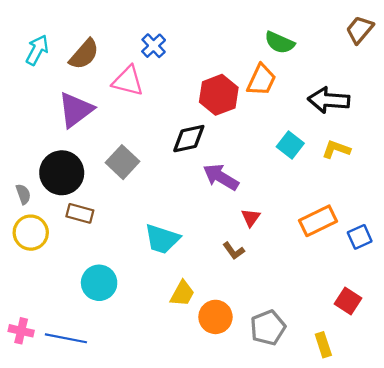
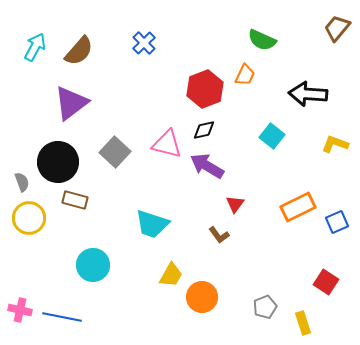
orange trapezoid: (261, 80) -> (245, 75), size x0.7
pink triangle: (128, 81) -> (167, 144), moved
black diamond: (189, 139) -> (204, 130), moved, size x0.7
yellow L-shape: (336, 149) -> (335, 144), moved
gray pentagon: (268, 328) -> (265, 307), moved, size x0.7

